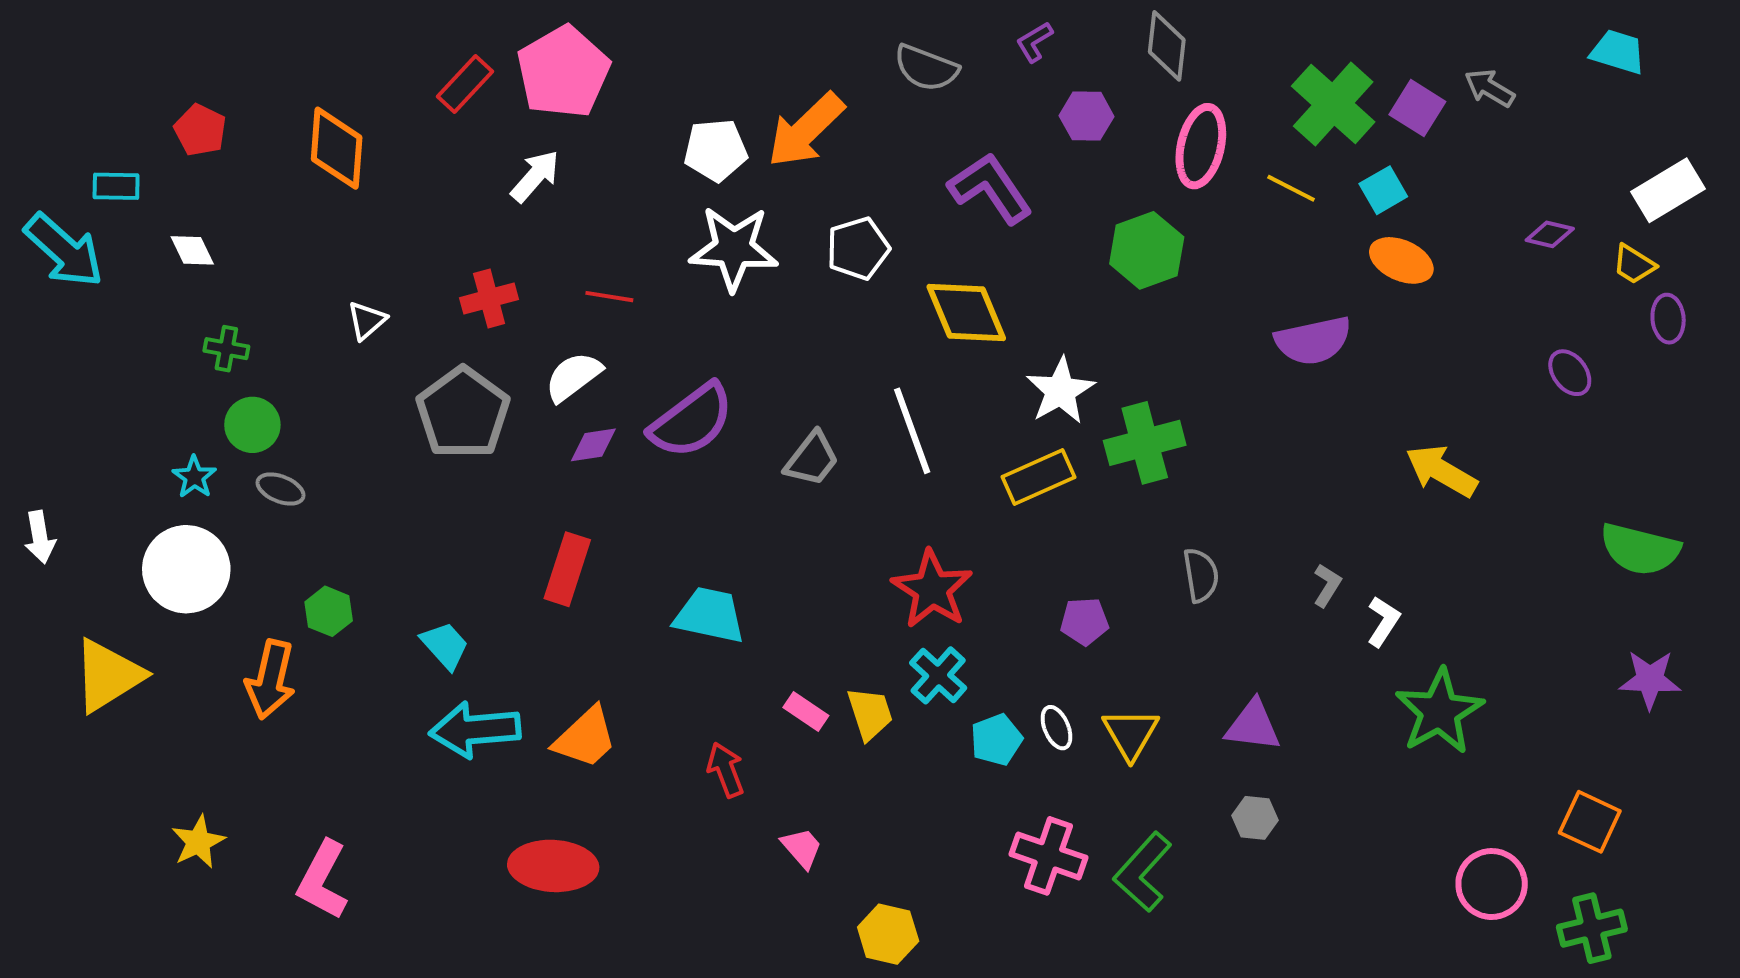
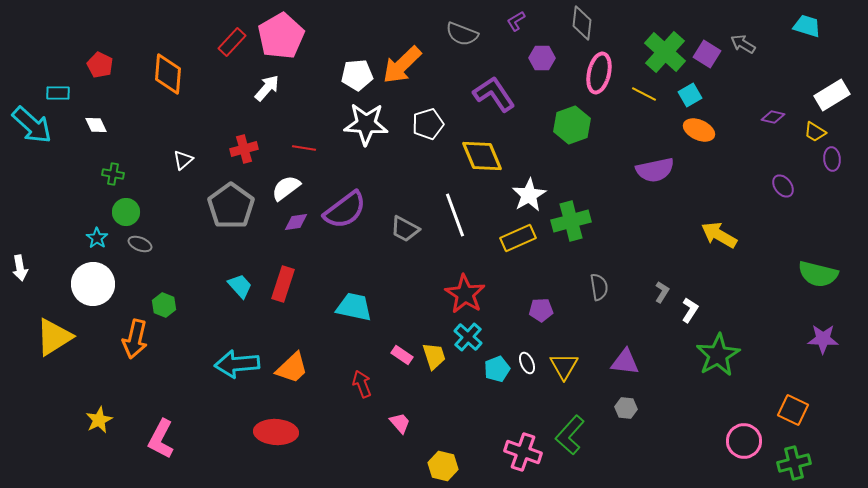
gray trapezoid: (812, 459) -> (405, 229), turned 80
cyan trapezoid: (445, 645) -> (240, 286), moved
pink cross: (1048, 856) -> (523, 452), moved

